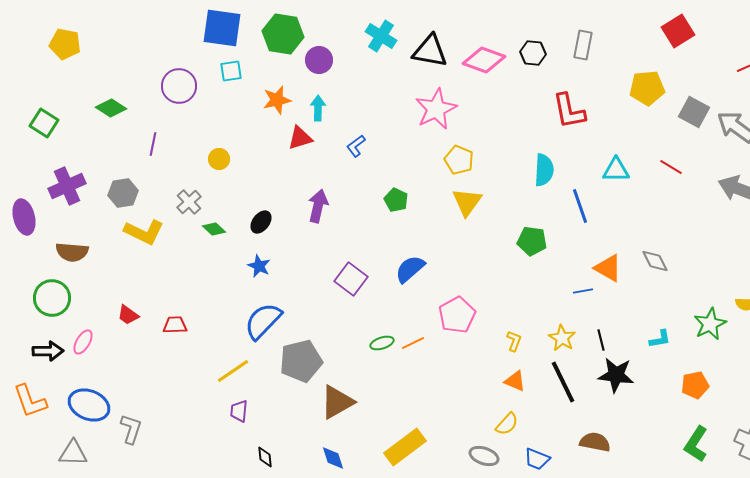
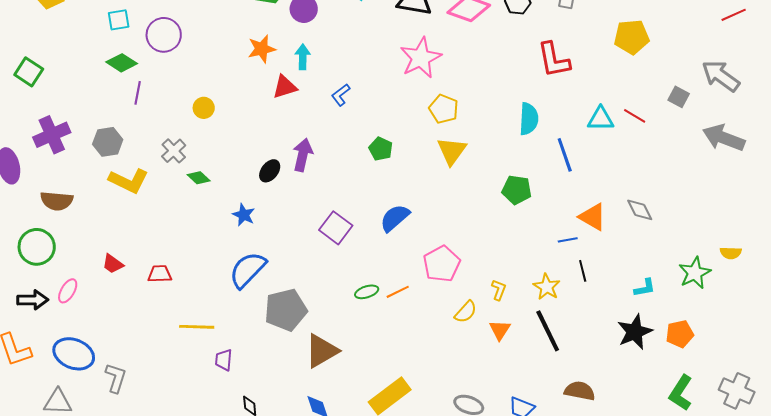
cyan square: (231, 71) -> (119, 20), moved
green diamond: (111, 108) -> (122, 63), moved
gray square: (694, 112) -> (679, 97), moved, size x0.7
red line: (671, 167) -> (635, 116), moved
black ellipse: (261, 222) -> (270, 171), moved
black line: (601, 340) -> (583, 271), moved
yellow line: (233, 371) -> (197, 327), moved, turned 36
black star: (616, 375) -> (635, 332), moved, turned -30
orange triangle: (515, 381) -> (500, 330), turned 40
yellow semicircle: (507, 424) -> (466, 312), moved

